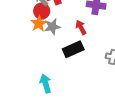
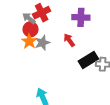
black rectangle: (73, 49) -> (88, 60), moved

